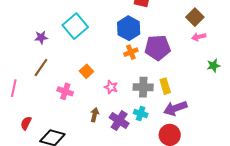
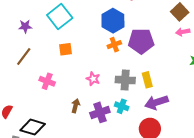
orange square: (86, 71) -> (65, 49), moved, turned 32
purple cross: (119, 121) -> (100, 112), turned 36

